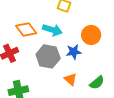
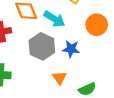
orange circle: (91, 35) -> (97, 25), moved

